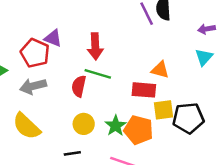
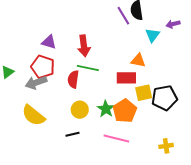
red pentagon: (35, 53) -> (43, 67), moved
cyan triangle: (204, 57) -> (152, 35), moved
orange pentagon: (139, 130) -> (125, 111), turned 30

